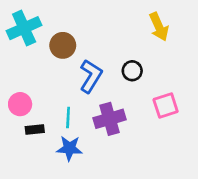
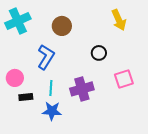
brown circle: (63, 45) -> (62, 26), moved
blue L-shape: (91, 76) -> (46, 57), moved

